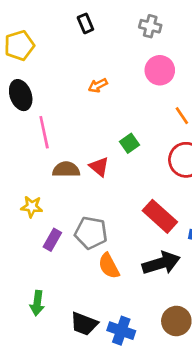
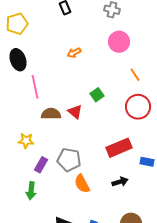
red rectangle: (160, 216) -> (119, 148), turned -65
black arrow: (161, 263) -> (120, 182), size x0.6
green arrow: (37, 303) -> (31, 191), moved

